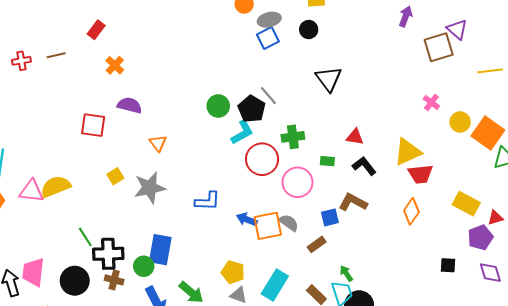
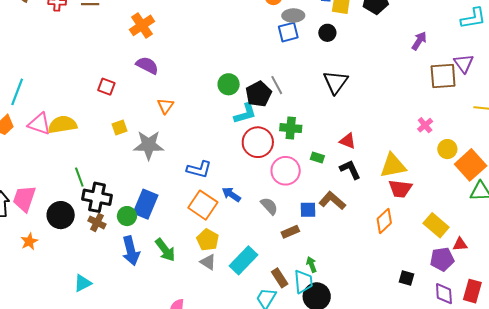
orange cross: (115, 65) -> (142, 25), size x1.4
red square: (93, 125) -> (106, 87), moved, size x0.7
orange square: (268, 226) -> (203, 205), moved, turned 32

